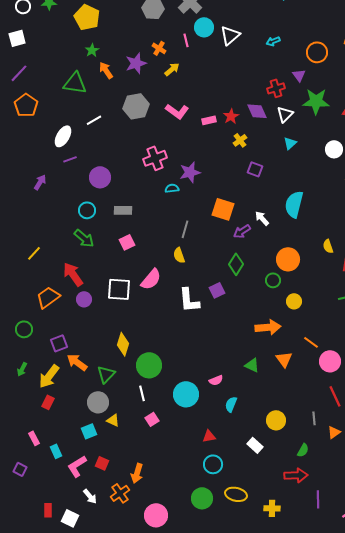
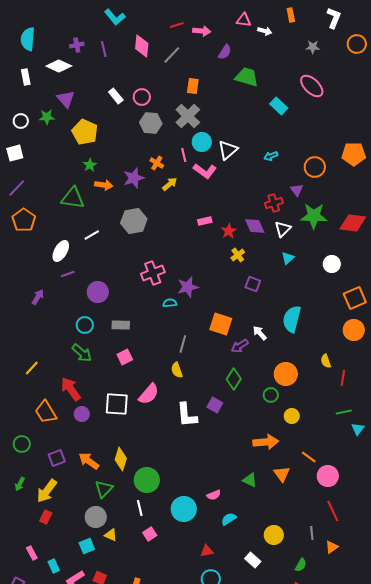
orange arrow: (106, 70) -> (104, 185), turned 132
pink L-shape: (177, 111) -> (205, 171), moved
pink rectangle: (209, 120) -> (205, 221), moved
purple square: (217, 290) -> (215, 405), turned -35
orange trapezoid: (48, 297) -> (46, 412), turned -85
orange arrow: (77, 362) -> (89, 461), moved
cyan semicircle: (231, 404) -> (229, 519), turned 35

